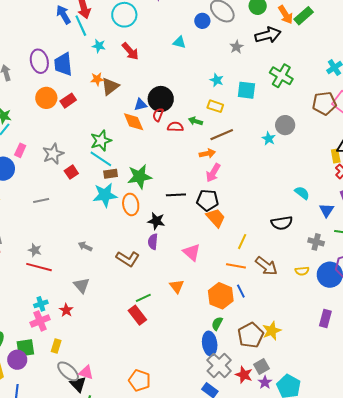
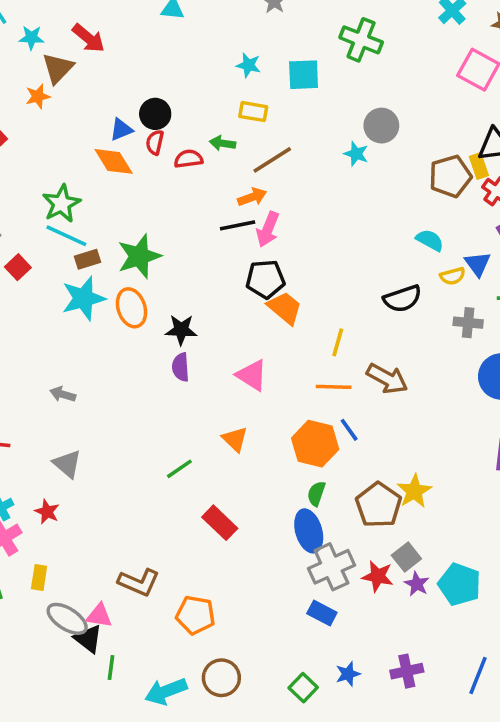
brown triangle: (110, 86) -> (58, 68), moved
black circle: (161, 99) -> (155, 114), size x0.7
brown pentagon: (324, 103) -> (450, 176), moved
black line: (176, 195) -> (238, 225), moved
brown L-shape: (128, 259) -> (139, 582), moved
yellow semicircle: (302, 271) -> (453, 276), moved
red rectangle: (137, 315) -> (220, 523), moved
gray cross: (219, 365) -> (331, 567), turned 30

